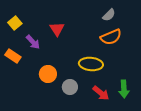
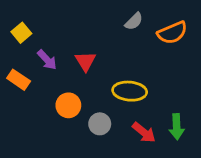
gray semicircle: (109, 15) -> (134, 21), moved
red triangle: (57, 29) -> (85, 61), moved
orange semicircle: (111, 37) -> (172, 33), moved

